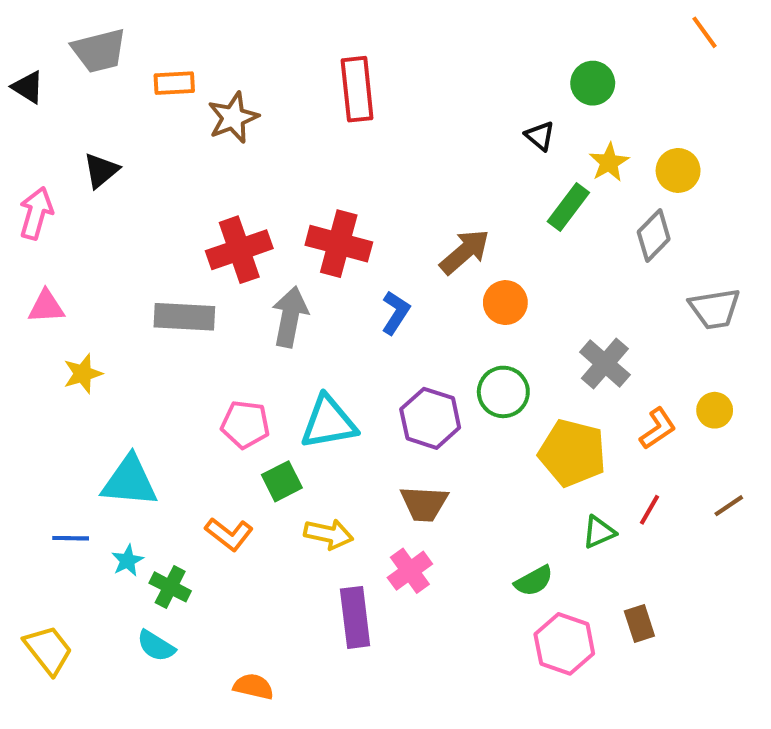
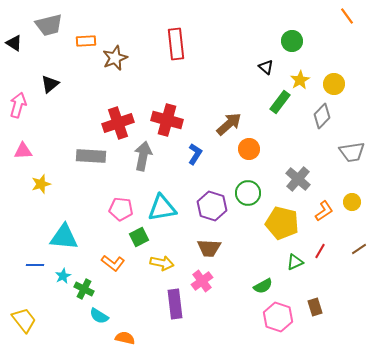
cyan semicircle: (156, 646) -> (99, 316), moved

